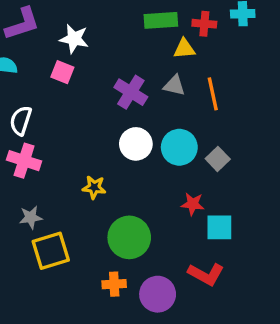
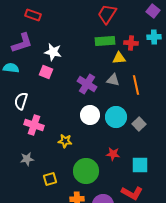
pink cross: (24, 161) -> (34, 125), moved
red star: (193, 204) -> (113, 154), moved
yellow square: (51, 251) -> (50, 179), moved, size x0.6

